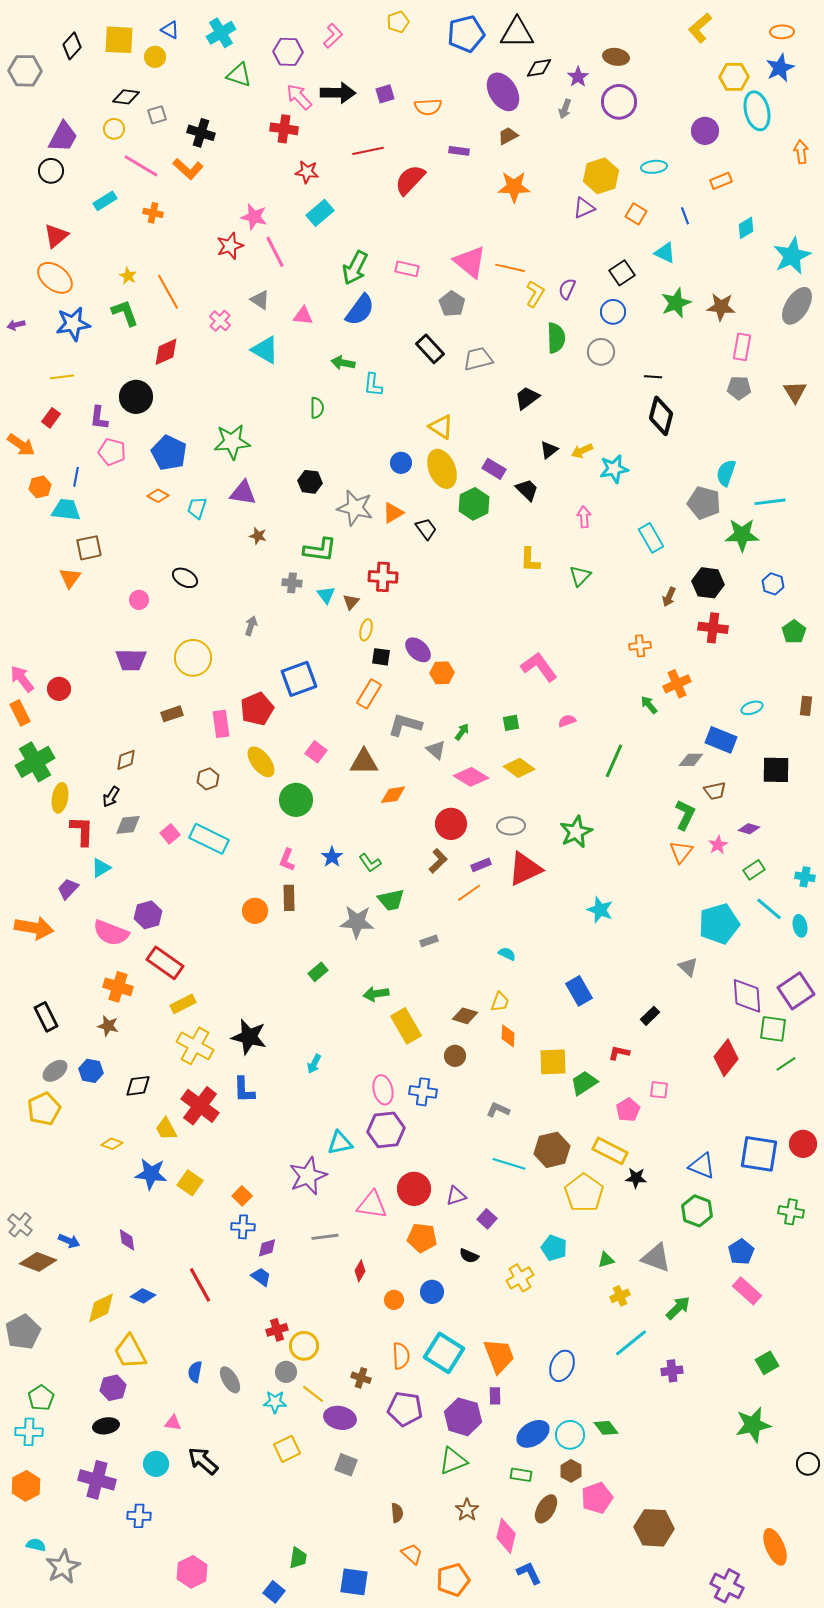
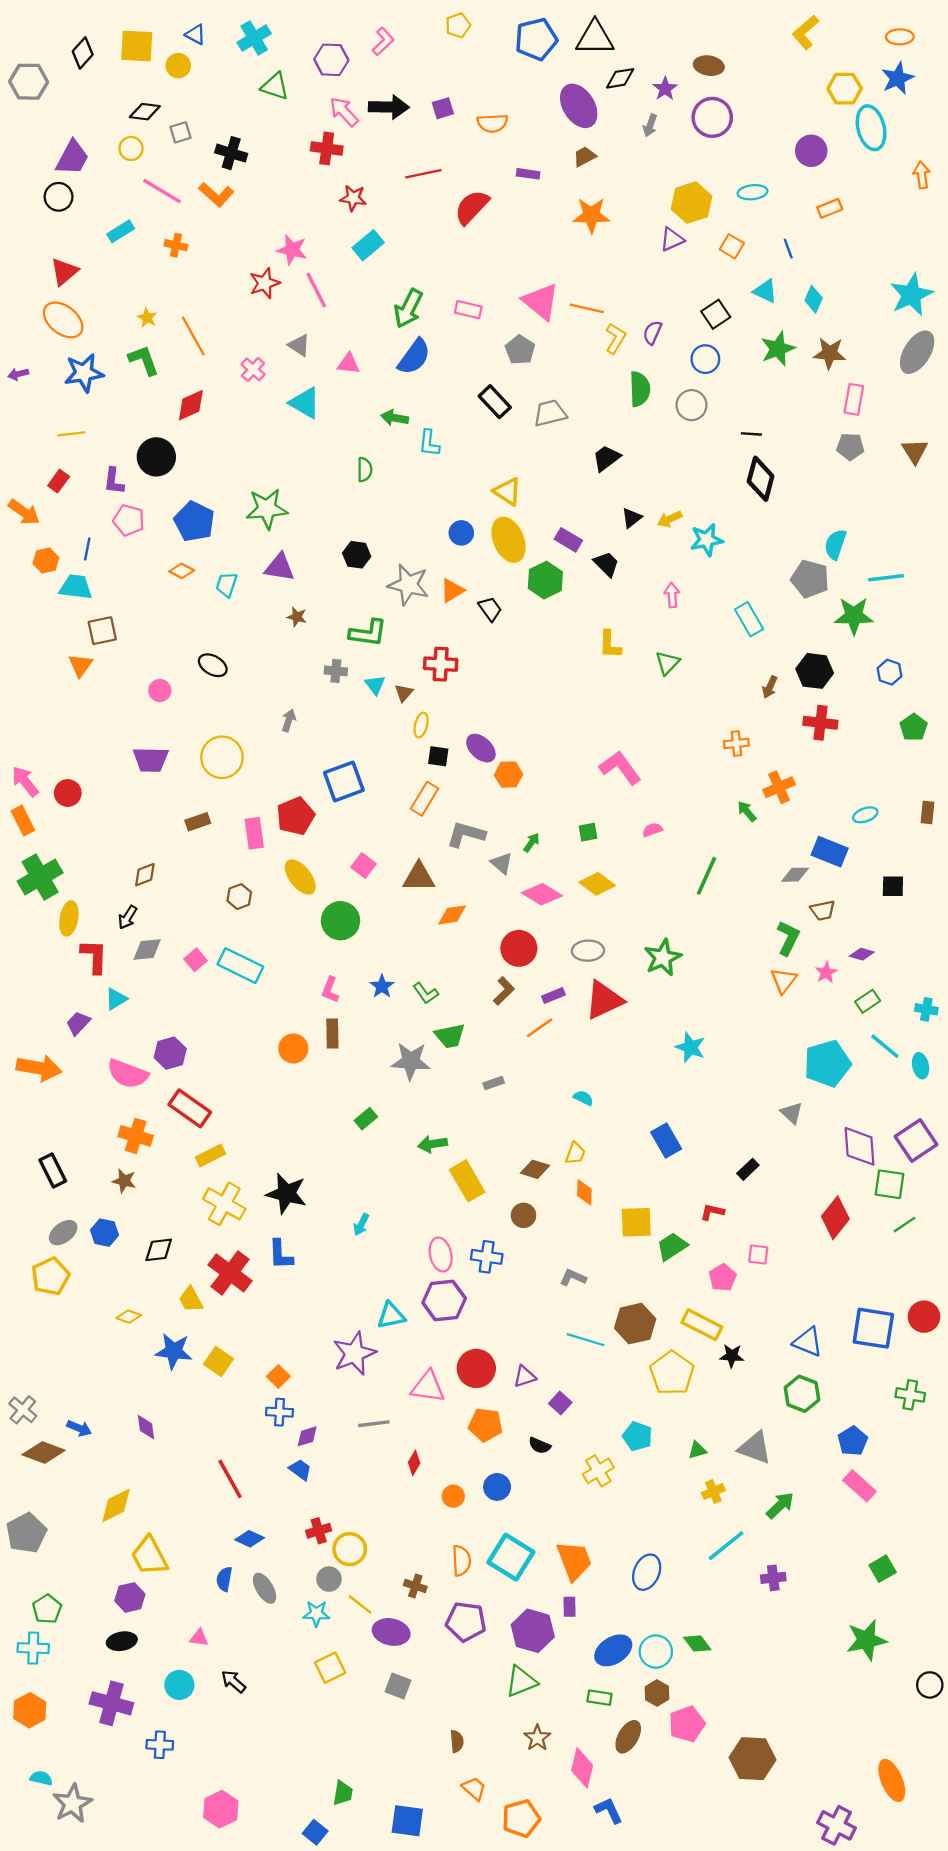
cyan diamond: (746, 228) -> (814, 299), moved, turned -35
black square: (776, 770) -> (893, 886), size x0.7
blue diamond: (143, 1296) -> (250, 1539), moved
black arrow: (203, 1461) -> (233, 1681), size x0.7

